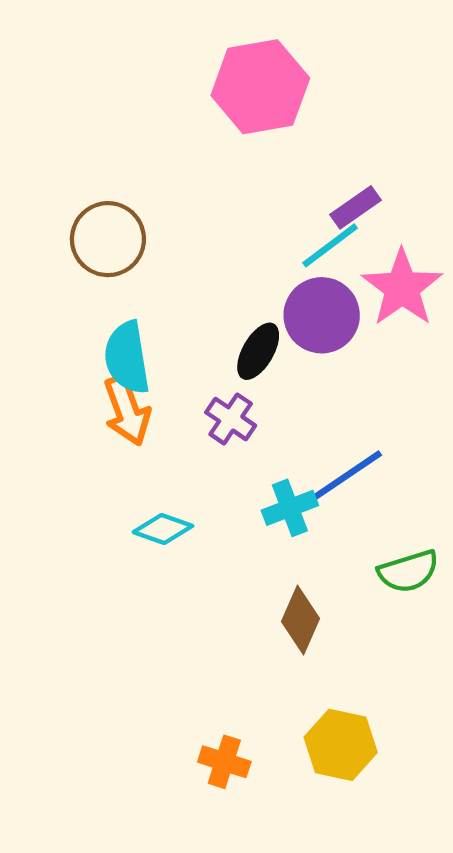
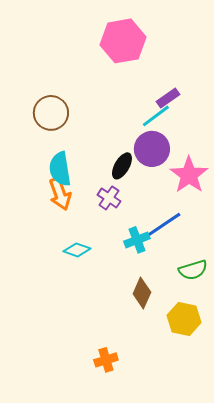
pink star: (402, 288) -> (189, 175), moved
yellow hexagon: (341, 745) -> (184, 319), moved
orange cross: (224, 762) -> (106, 360), turned -35

